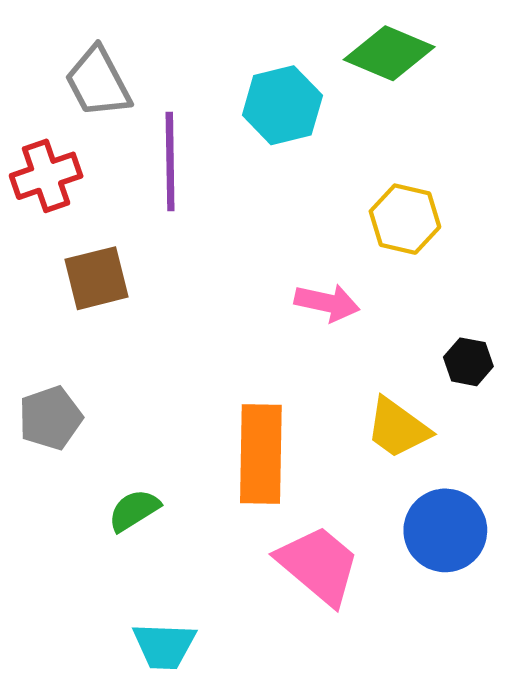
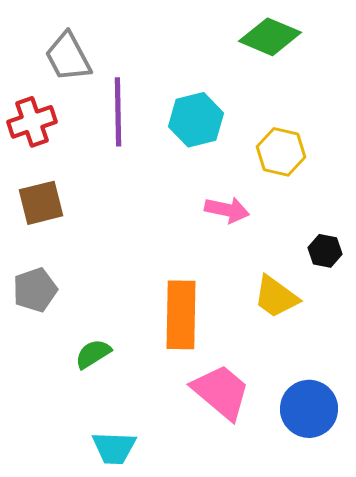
cyan hexagon: (282, 105) -> (196, 120), moved
brown square: (97, 278) -> (41, 203), moved
blue circle: (445, 530) -> (309, 409), moved

